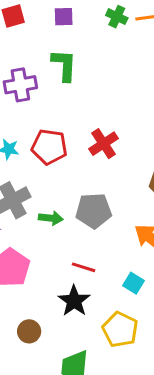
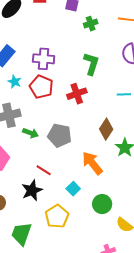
green cross: (117, 17) -> (91, 24), moved, turned 32
green L-shape: (64, 65) -> (91, 64), moved
purple cross: (20, 85) -> (44, 59), moved

